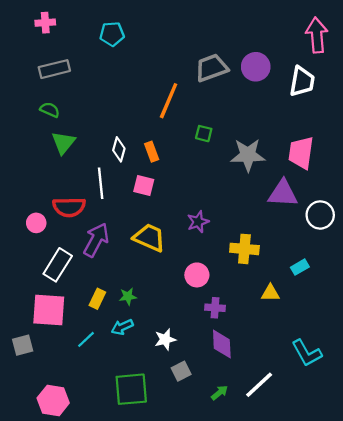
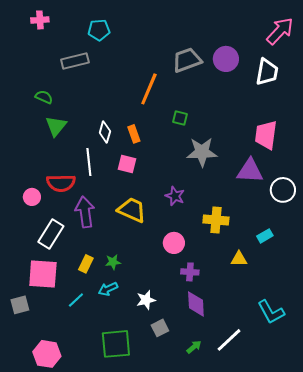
pink arrow: (317, 35) -> (280, 31), turned 48
gray rectangle: (54, 69) -> (75, 61), moved
gray star: (248, 155) -> (202, 152), moved
purple star: (198, 222) -> (175, 196), turned -30
purple arrow: (96, 240) -> (85, 212), turned -36

